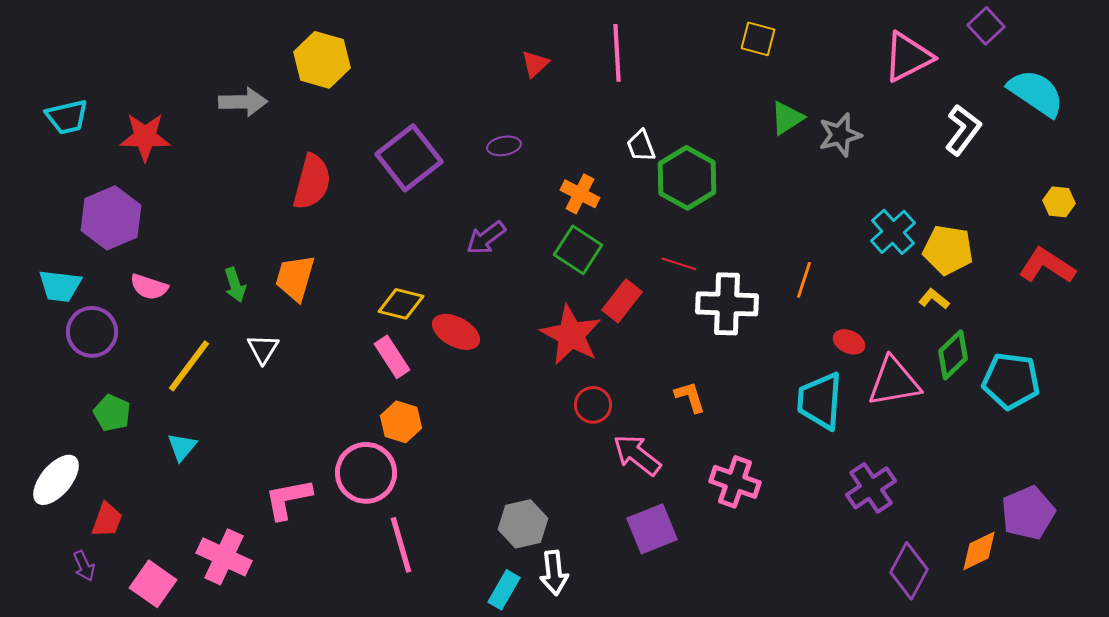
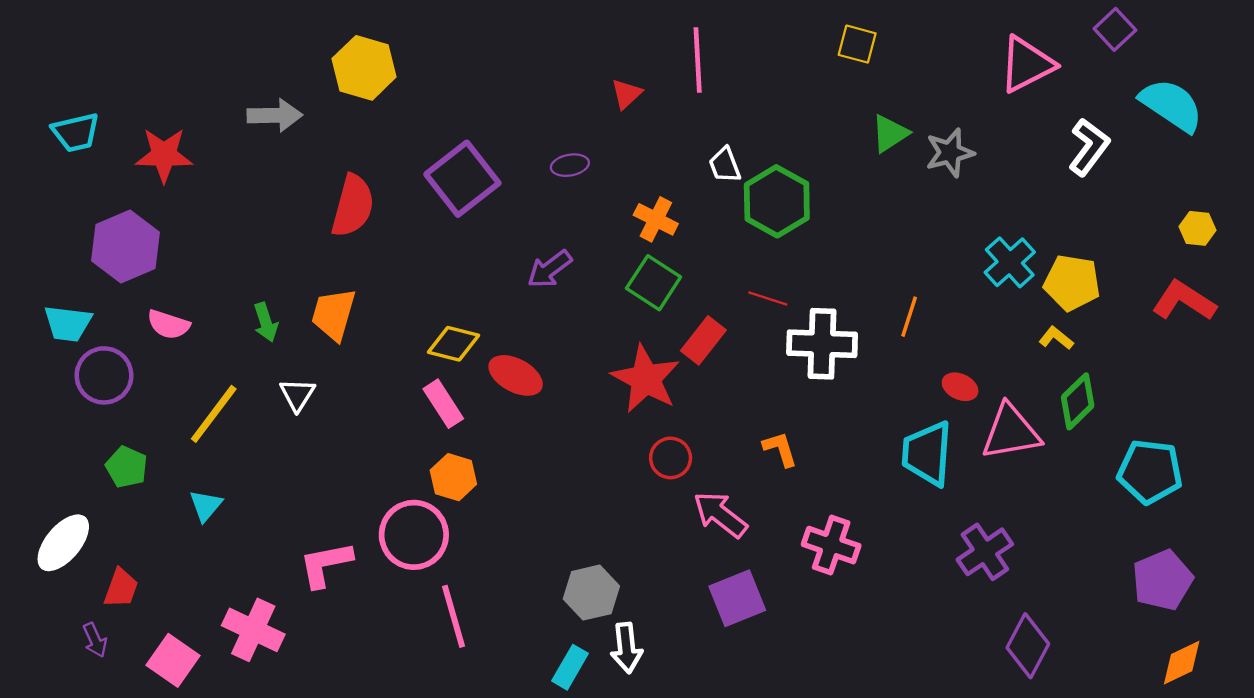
red triangle: (535, 64) -> (626, 94), moved
cyan pentagon: (1011, 381) -> (1150, 472), moved
orange diamond: (979, 551) -> (1182, 663), moved

